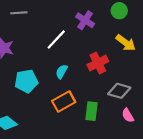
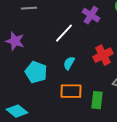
cyan pentagon: (26, 81) -> (36, 72), turned 30
orange rectangle: (64, 101) -> (71, 91), turned 30

